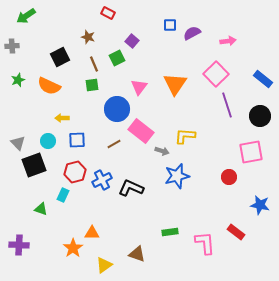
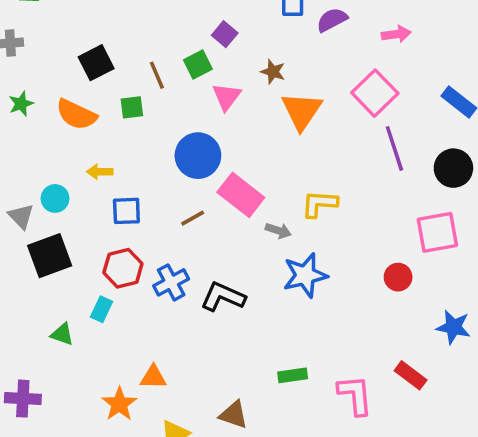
brown star: (88, 37) -> (273, 72), moved
green square: (92, 85) -> (132, 107), moved
pink triangle: (139, 87) -> (227, 97), moved
cyan circle: (48, 141) -> (55, 198), moved

